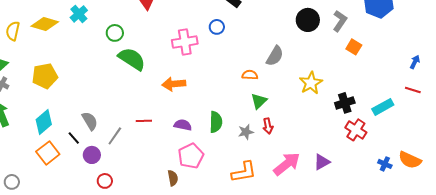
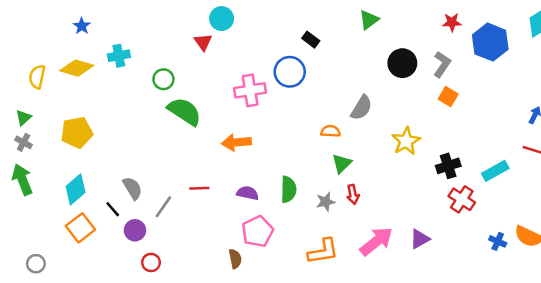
cyan cross: (79, 14) -> (119, 56), turned 30
blue circle: (217, 27) -> (290, 72), size x1.6
orange square: (354, 47) -> (448, 97), moved

